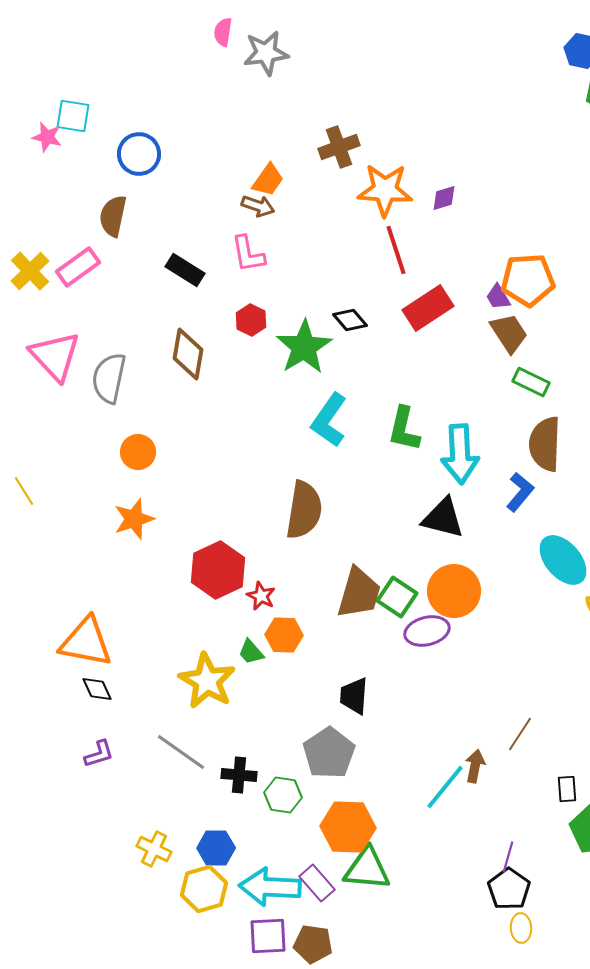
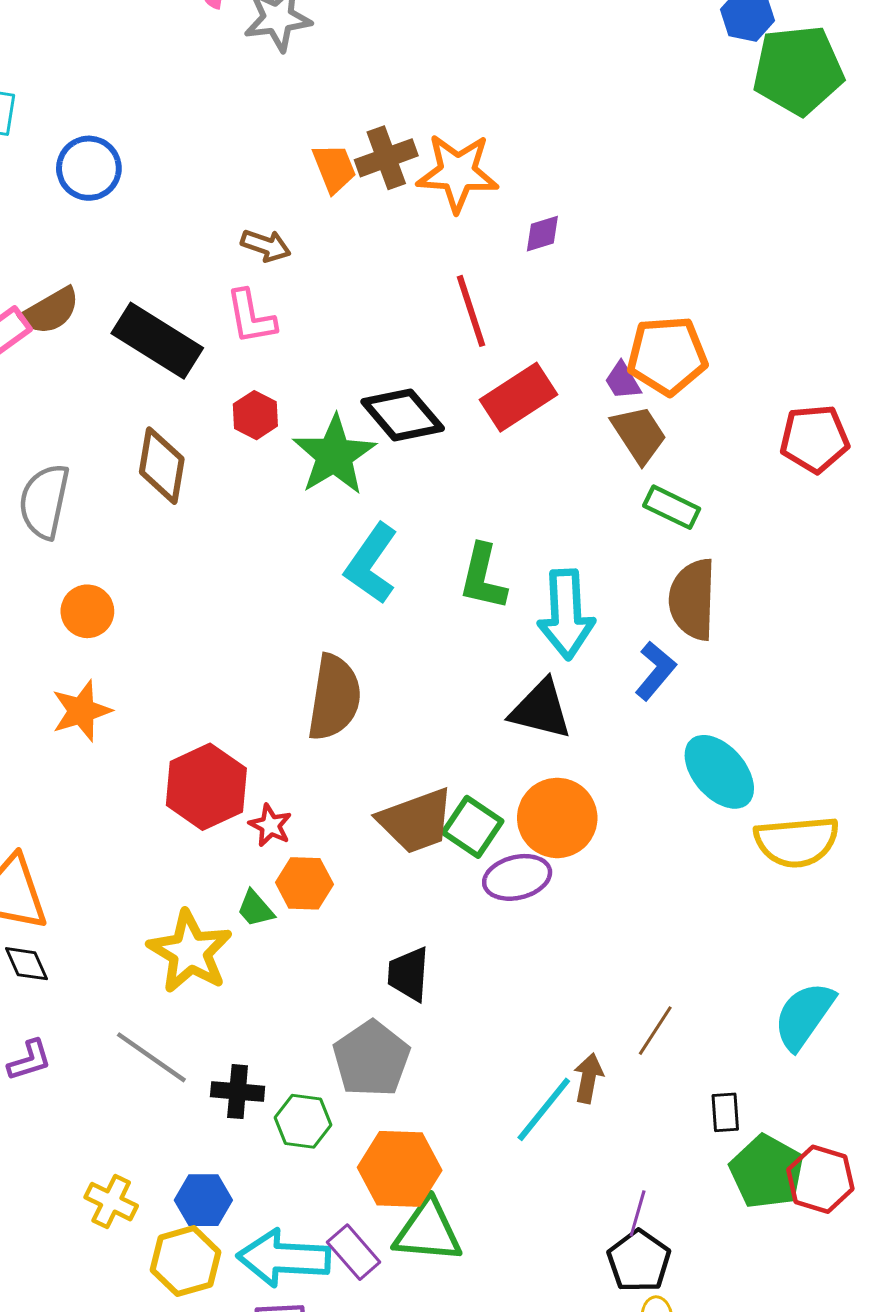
orange trapezoid: (268, 180) -> (334, 168), moved, turned -57
orange star: (385, 190) -> (458, 173), moved
brown semicircle: (113, 216) -> (50, 311), moved, turned -132
black rectangle: (185, 270) -> (157, 341), size x1.5
black diamond: (350, 320) -> (403, 415), size x1.6
brown trapezoid: (359, 593) -> (416, 821), turned 54

